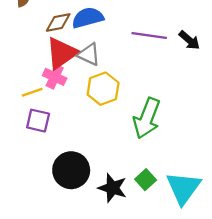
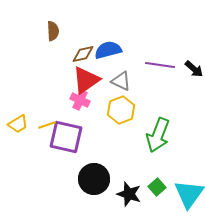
gray triangle: (89, 54) -> (121, 81), moved
yellow line: (32, 92) -> (47, 125), moved
purple square: (38, 121) -> (66, 137), size x1.6

